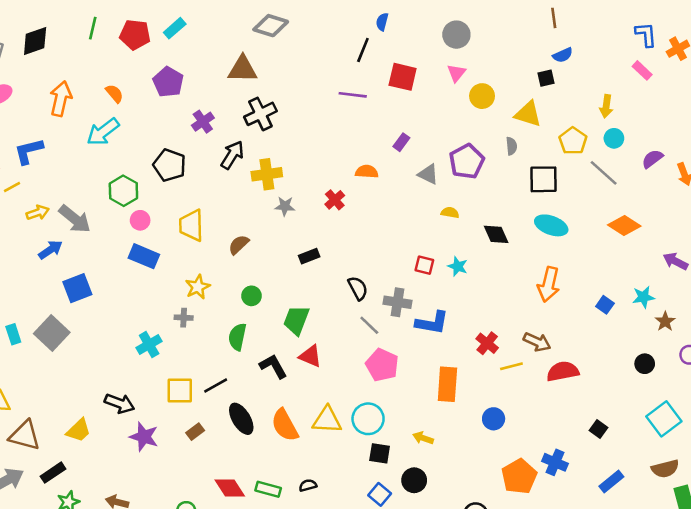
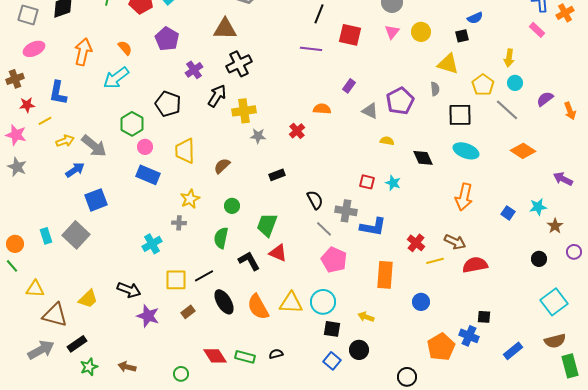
yellow circle: (482, 96) -> (421, 32), moved
blue L-shape: (29, 151) -> (58, 93), turned -65
black square: (599, 429) -> (484, 317), moved, turned -32
yellow trapezoid: (79, 430) -> (88, 299), moved

